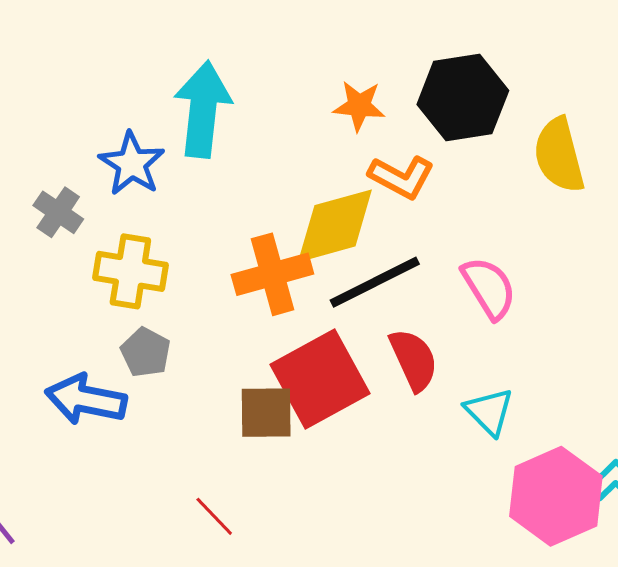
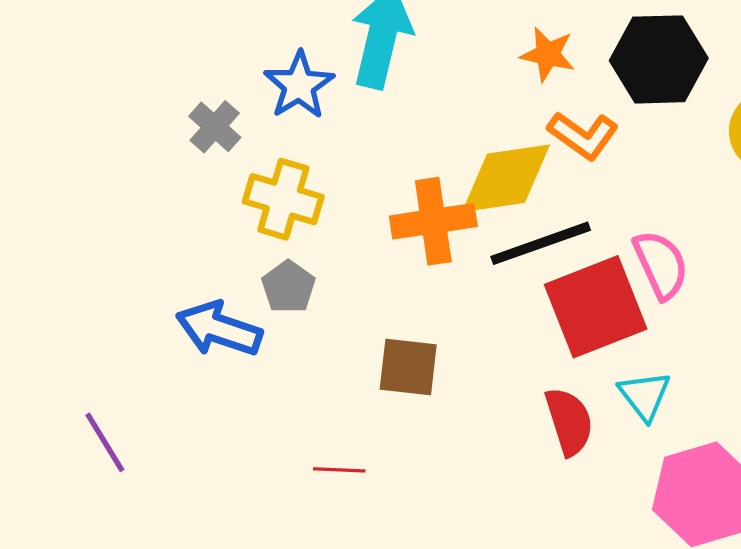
red semicircle: (414, 360) -> (569, 421), moved
red square: (320, 379) -> (596, 307), moved
red line: (214, 516) -> (339, 470), turned -51

